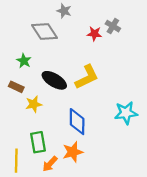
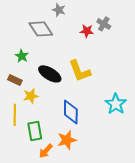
yellow L-shape: (87, 77) -> (80, 71), turned 95
cyan star: (126, 113) -> (116, 104), turned -30
yellow line: (16, 161) -> (15, 115), moved

